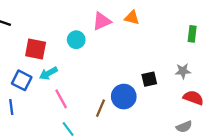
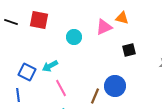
pink triangle: (102, 21) -> (104, 27), moved
red square: (36, 49) -> (39, 20), moved
black square: (149, 79) -> (129, 50), moved

